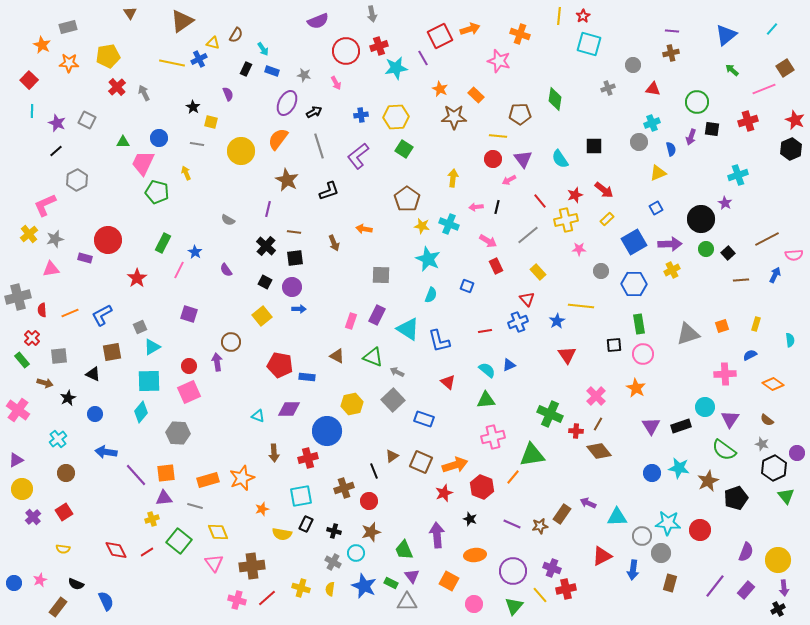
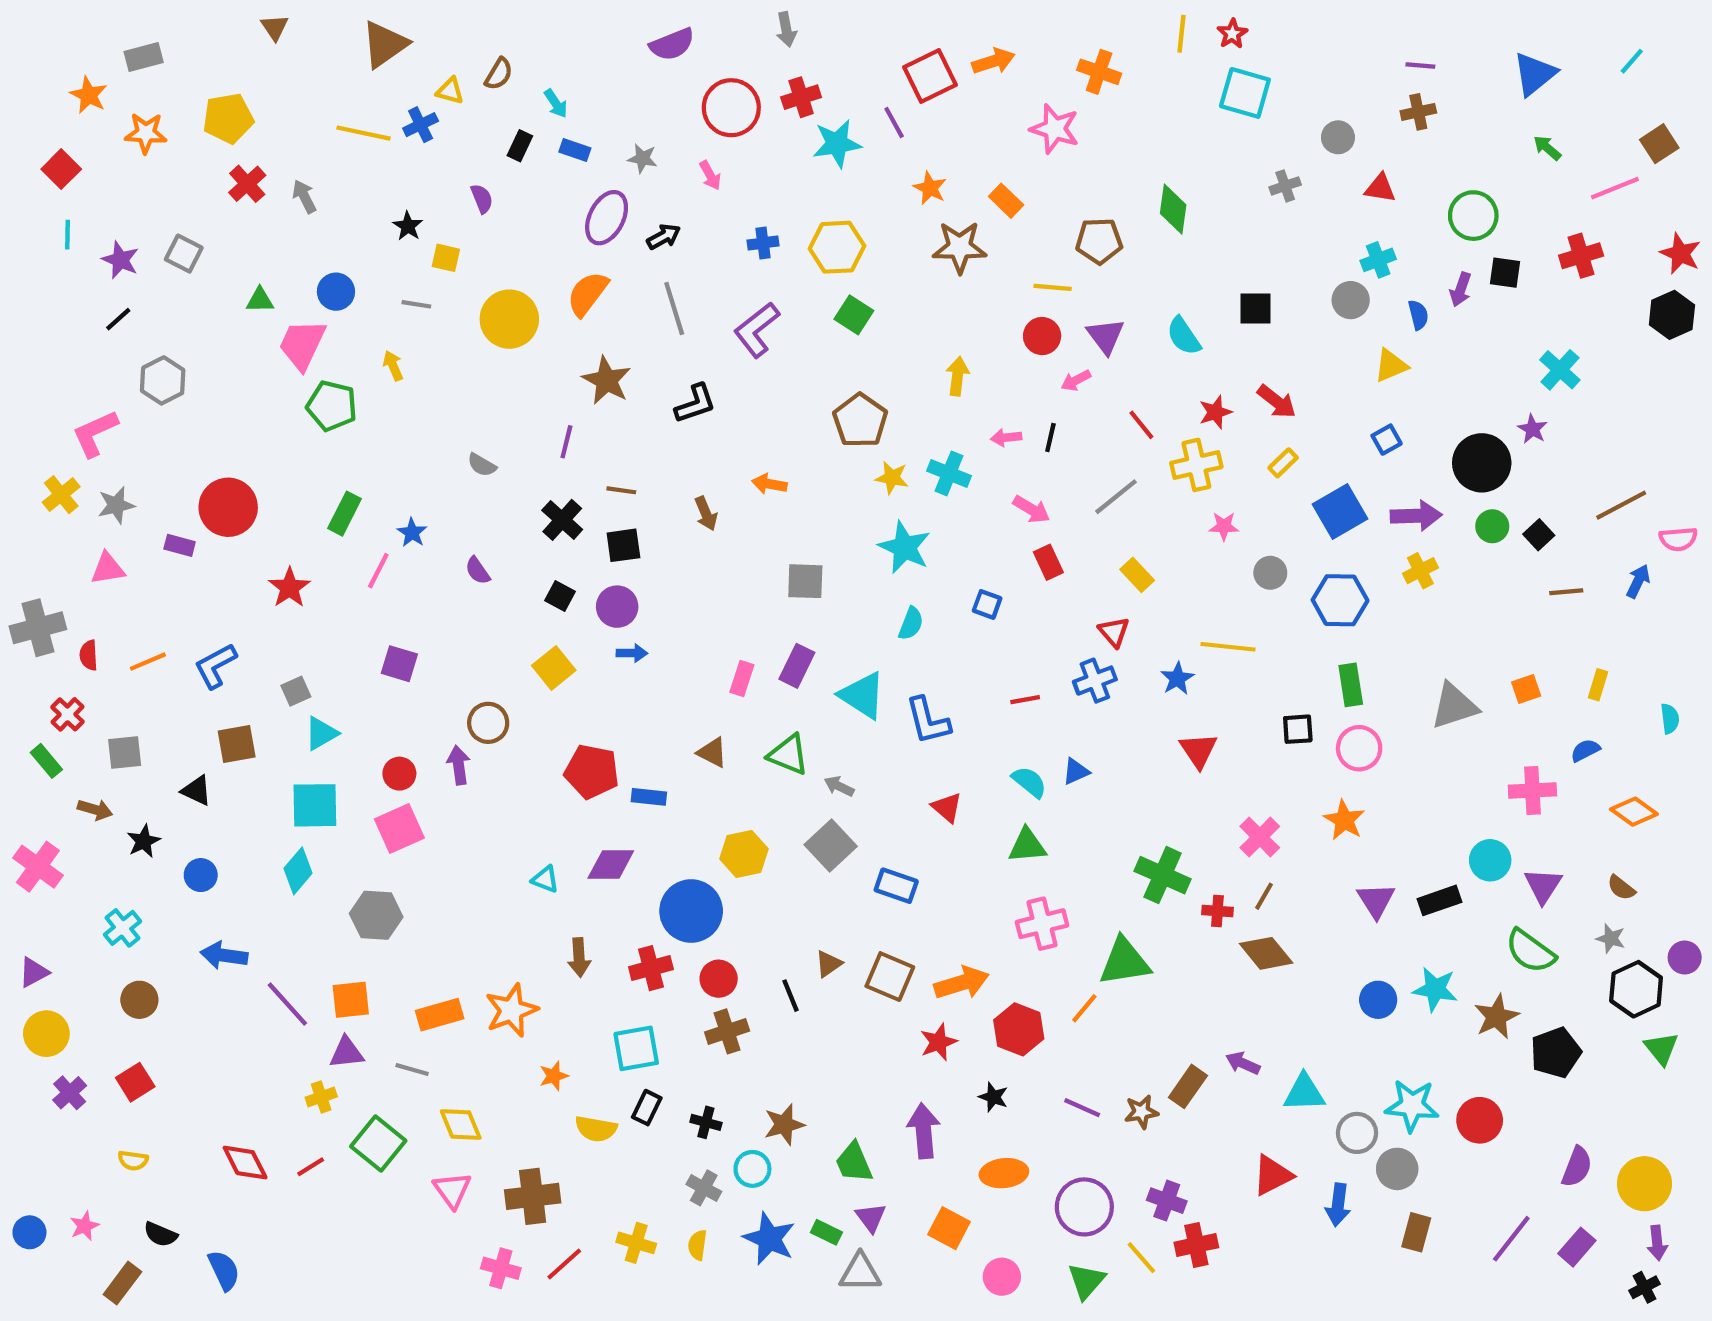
cyan cross: (738, 175) -> (1560, 370), turned -30
red circle: (369, 501) -> (719, 979), moved

